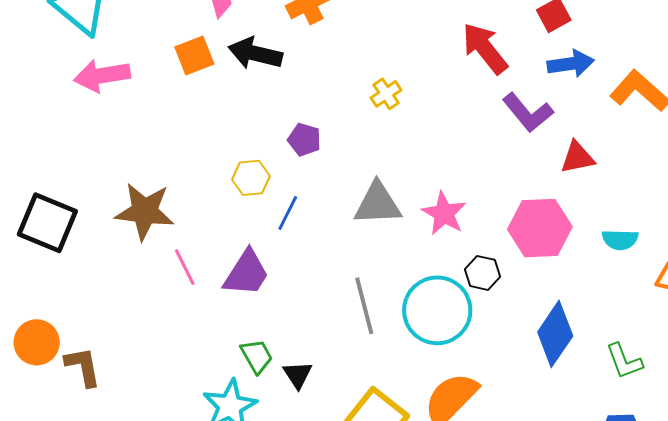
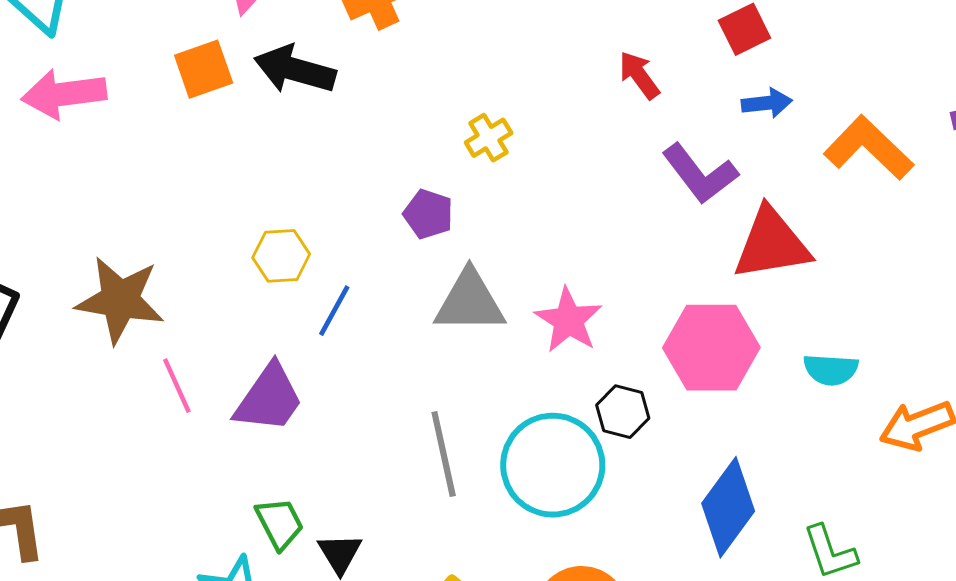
red arrow: (485, 48) -> (639, 75), size x0.6
blue arrow: (571, 64) -> (767, 103), size x0.7
purple pentagon: (304, 140) -> (428, 214), moved
red triangle: (577, 157) -> (772, 244), size x1.5

